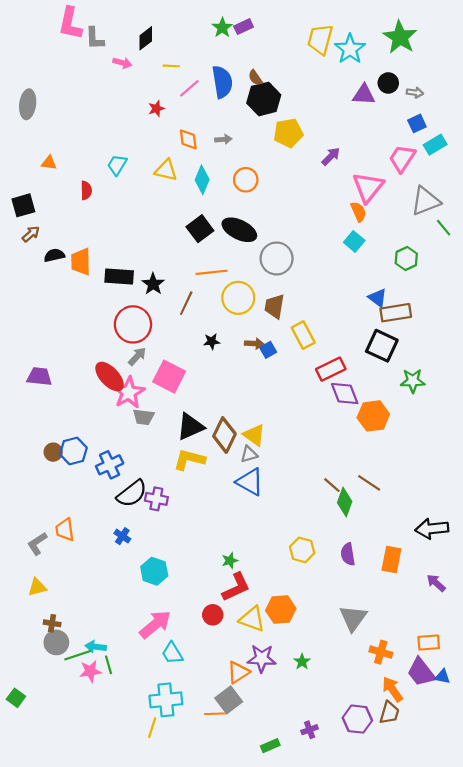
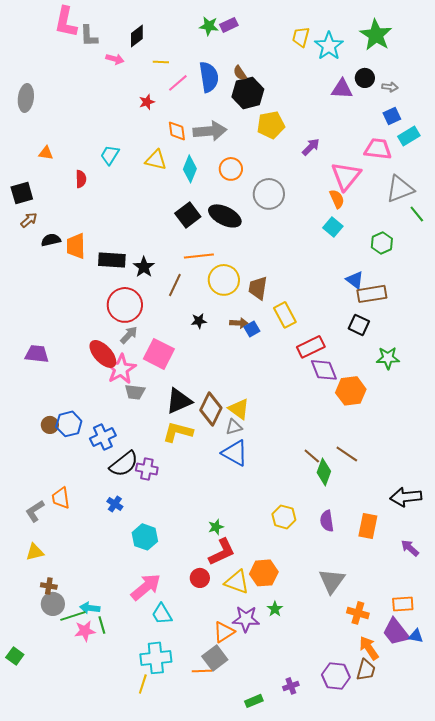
green star: (222, 28) -> (209, 26), turned -30
yellow trapezoid: (320, 39) -> (301, 37), size x0.7
gray arrow: (223, 139) -> (210, 131), size x2.0
pink trapezoid: (402, 158) -> (378, 149), turned 64
gray circle: (277, 258) -> (269, 194), moved
black square: (382, 346) -> (359, 325), size x0.7
green star: (302, 662) -> (275, 609), moved

